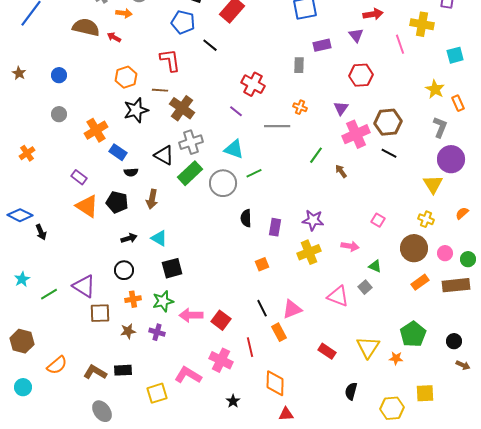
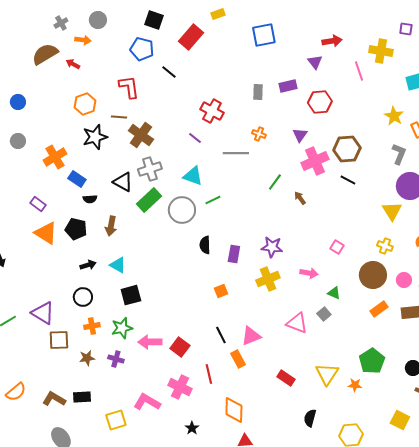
brown semicircle: (86, 27) -> (45, 54), turned -44
purple rectangle: (322, 45) -> (288, 86), moved
yellow square: (425, 393) -> (400, 420), moved, turned 30

